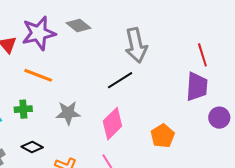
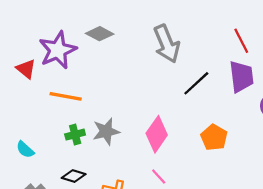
black line: (120, 80) -> (196, 83), moved
green cross: (23, 109) -> (75, 135), moved

